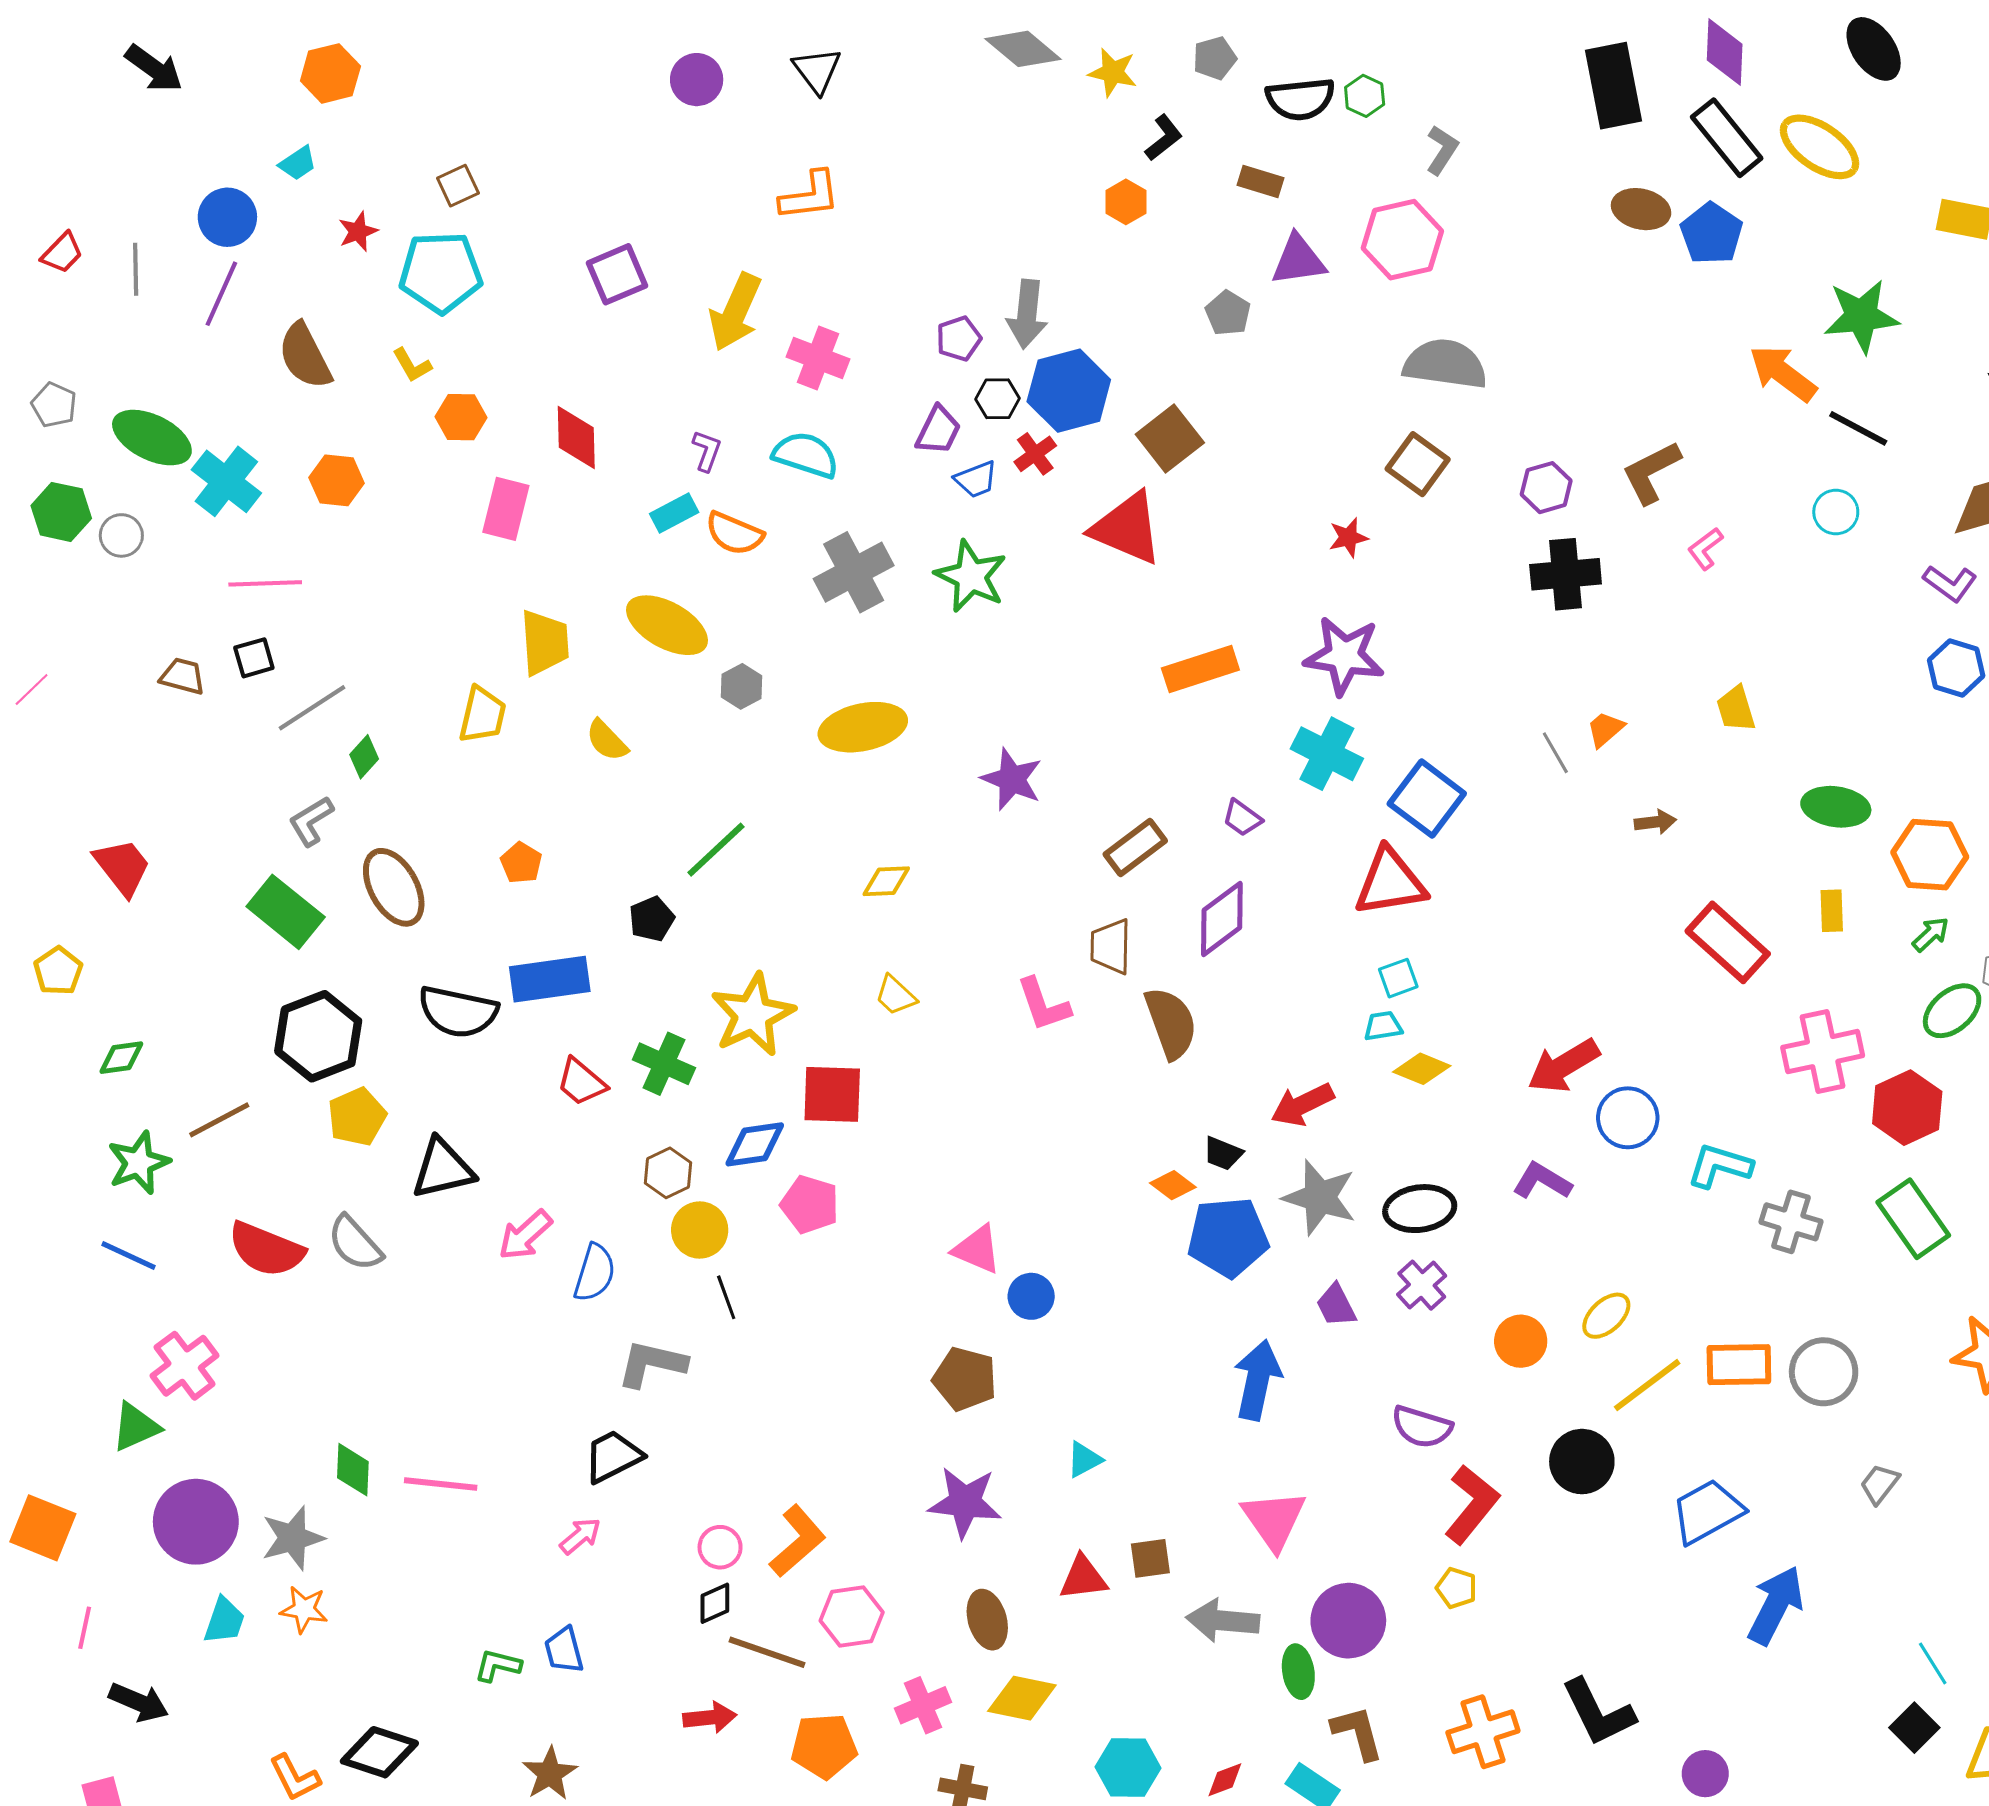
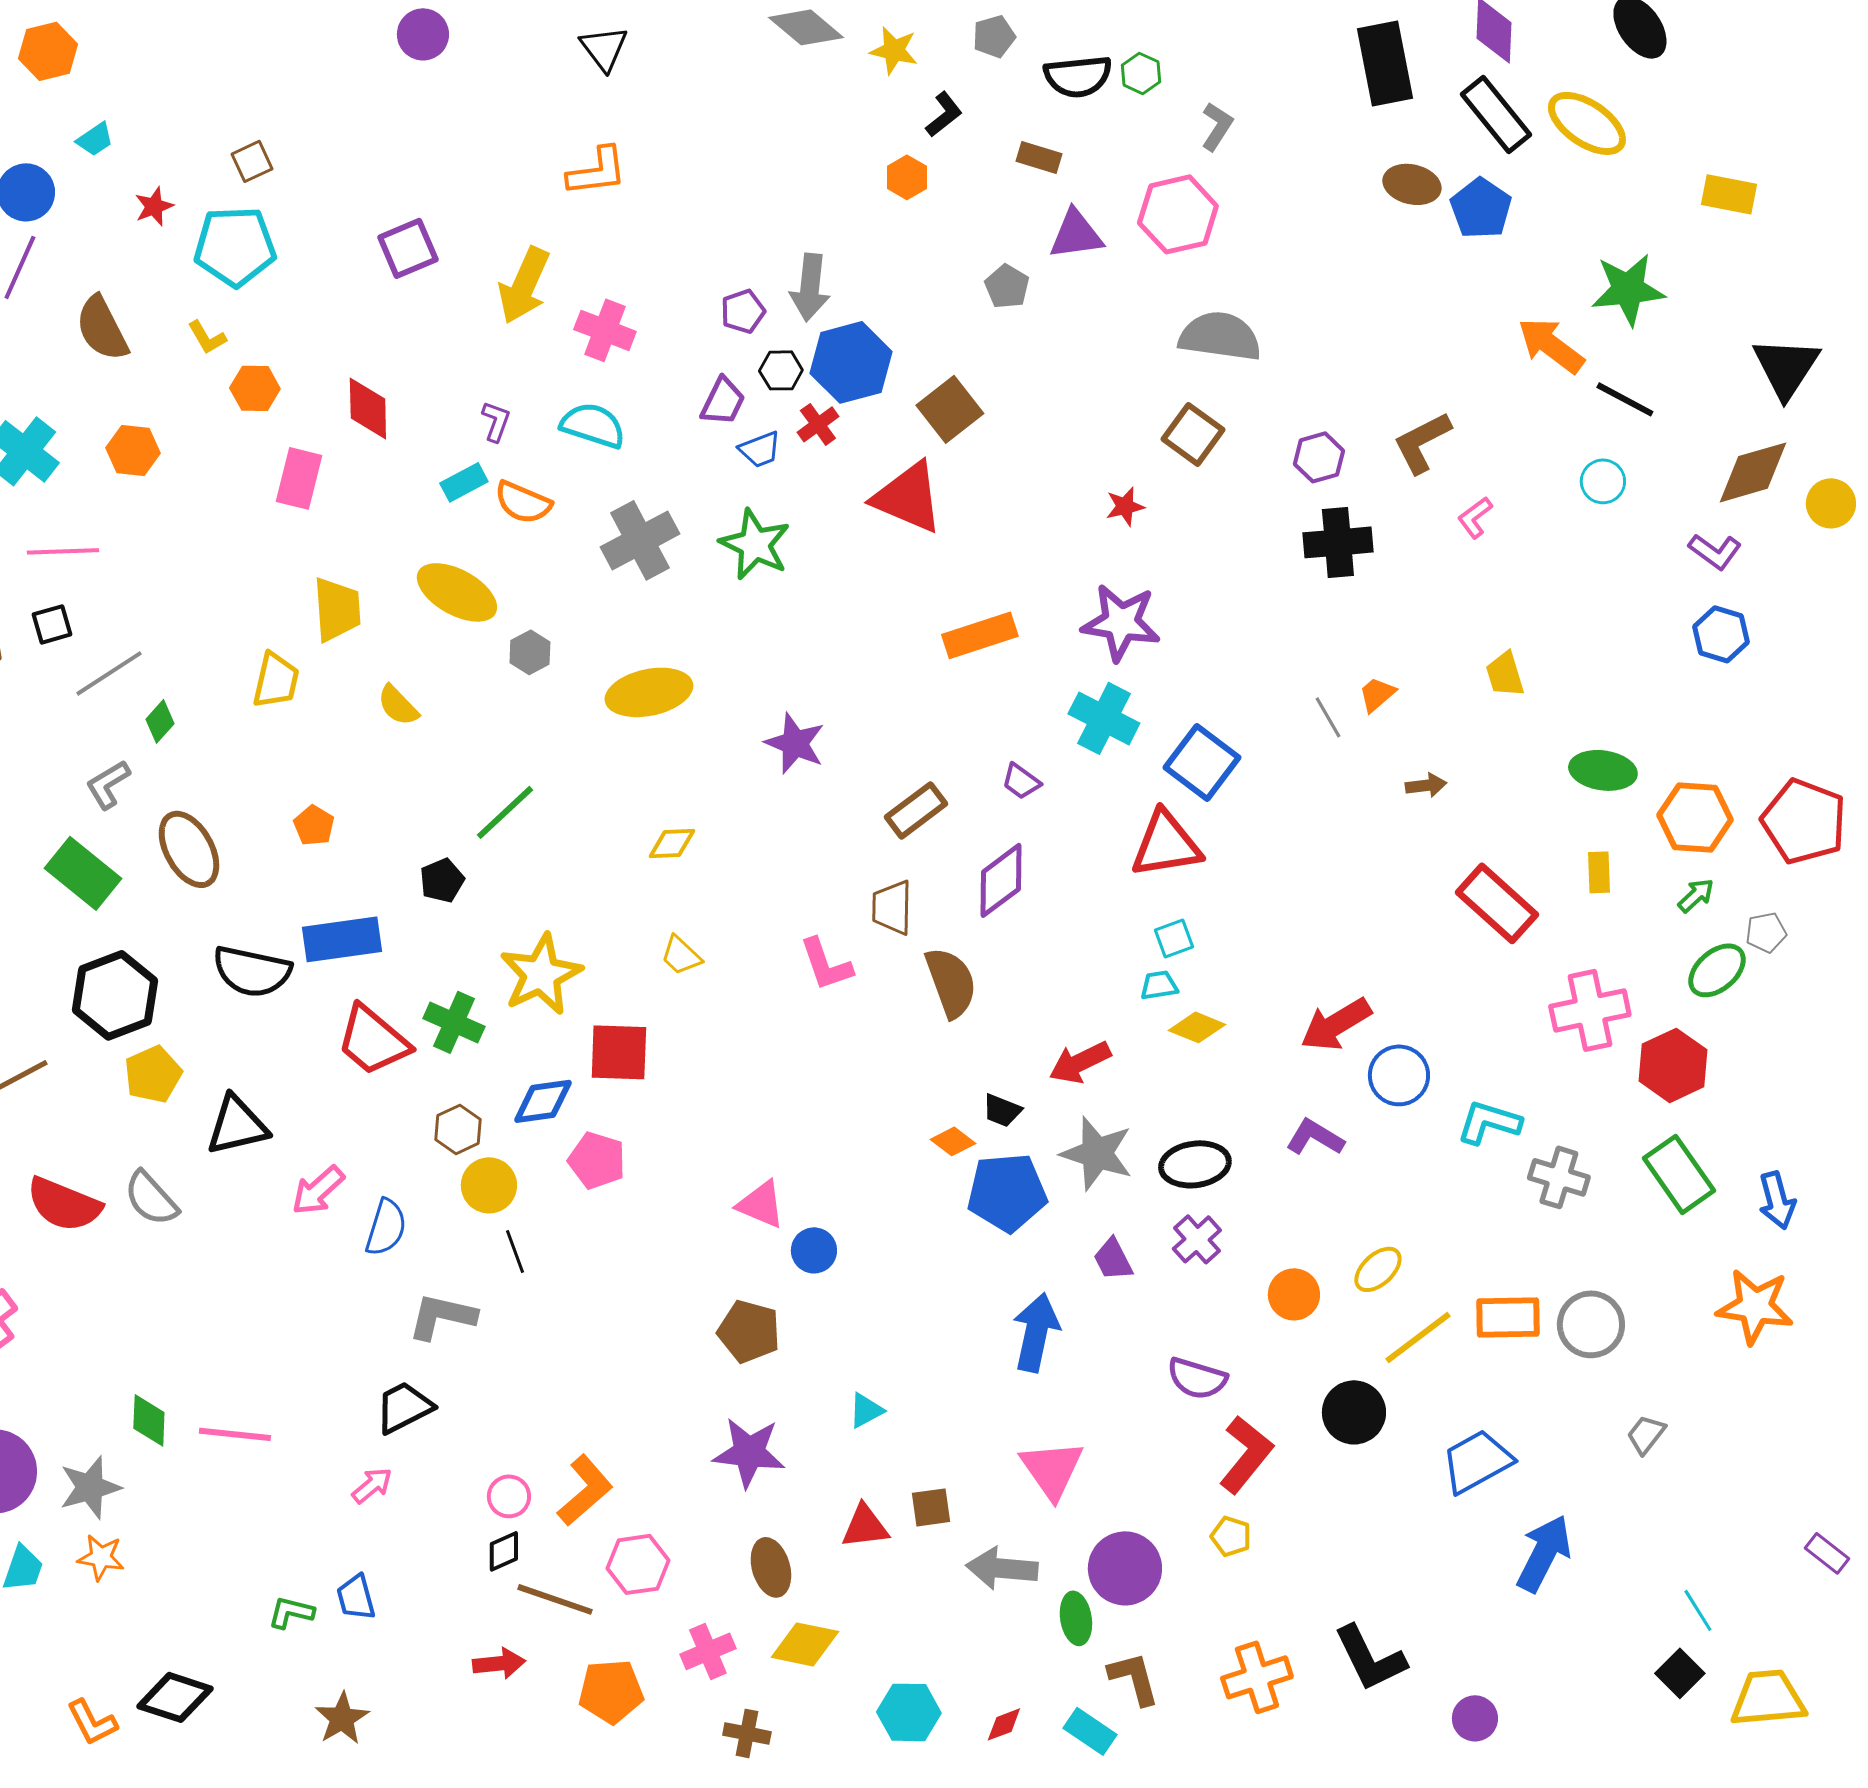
orange hexagon: (330, 73) -> (48, 51), moved
purple circle: (697, 80) -> (423, 34), moved
red trapezoid: (581, 1082) -> (373, 1040), size x1.5

